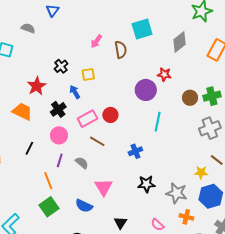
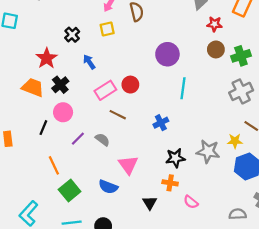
red star: (164, 74) -> (214, 24), moved
yellow square: (88, 75) -> (107, 29), moved
brown circle: (190, 98) -> (216, 49), moved
black cross: (58, 109) -> (60, 85), moved
pink circle: (59, 135) -> (63, 112), moved
purple line: (60, 160) -> (78, 139), turned 32
orange line: (48, 181) -> (54, 165), moved
gray star: (177, 193) -> (208, 151), moved
orange cross: (186, 217) -> (170, 183), moved

